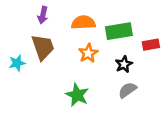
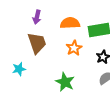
cyan star: (17, 63) -> (19, 69), moved

